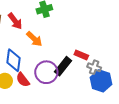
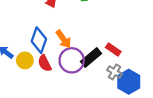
orange arrow: (34, 39) -> (63, 39), moved
gray cross: (94, 67) -> (115, 72), moved

